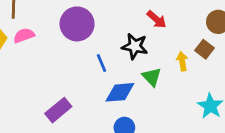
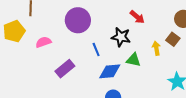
pink semicircle: (24, 35) -> (43, 42), moved
green triangle: (152, 77) -> (134, 60), turned -35
purple rectangle: (58, 110) -> (65, 69), moved

